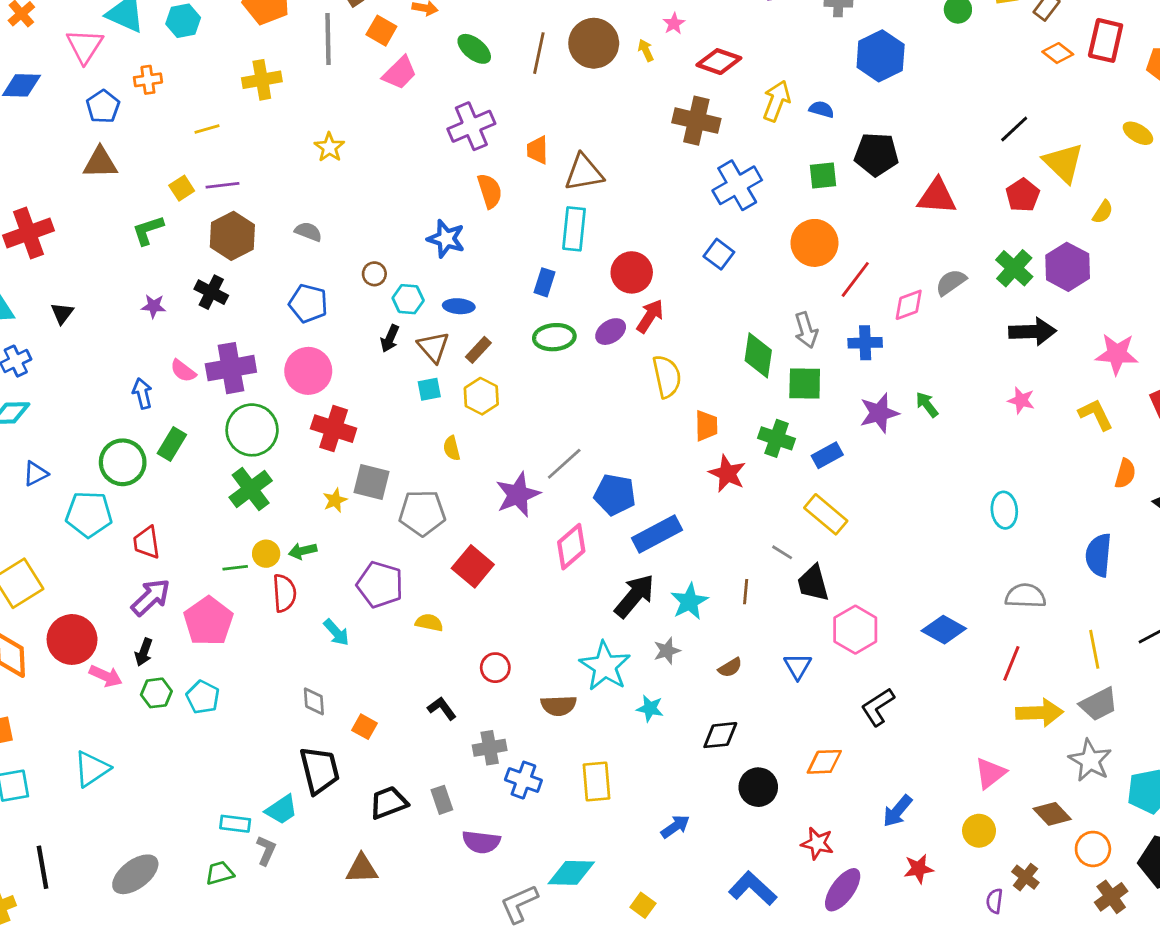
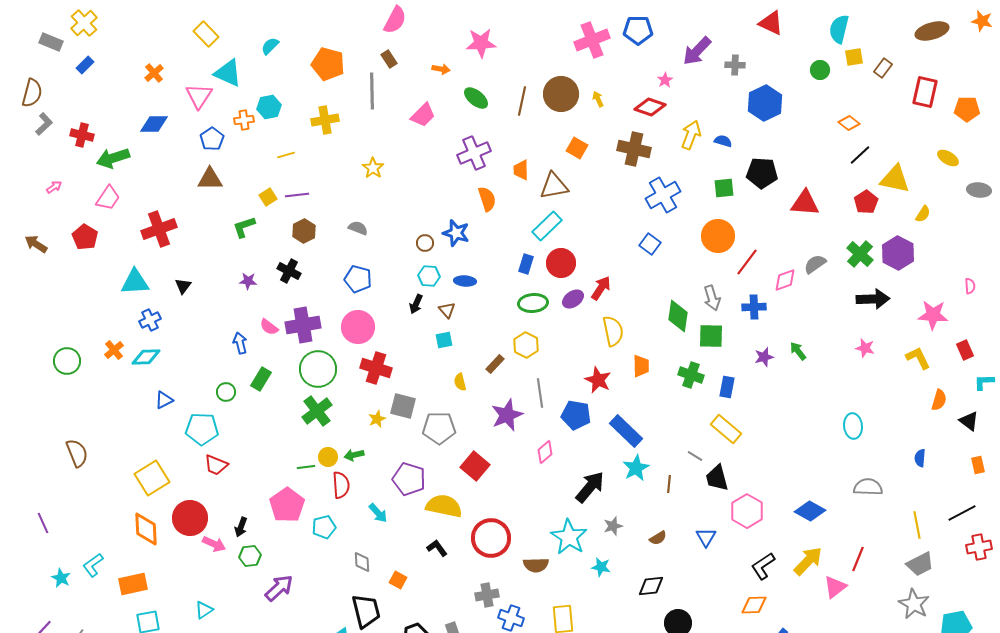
cyan hexagon: (183, 21) -> (269, 107), moved
pink star: (674, 24) -> (665, 80), moved
orange square: (381, 31) -> (577, 148), moved
orange diamond: (1058, 53) -> (849, 123), moved
yellow triangle: (1063, 163) -> (895, 179), turned -32
cyan rectangle: (574, 229) -> (547, 226), turned 40
brown hexagon: (232, 236) -> (304, 231), size x0.7
red circle: (632, 272) -> (561, 263), moved
brown circle: (374, 274) -> (425, 243), moved
brown triangle: (433, 347) -> (447, 310), size x0.7
brown rectangle: (478, 350) -> (495, 364), moved
yellow hexagon: (481, 396) -> (526, 345), moved
purple star: (879, 413) -> (764, 357), size x0.7
blue rectangle: (827, 455) -> (727, 387), turned -50
green circle: (123, 462) -> (226, 392), size x0.6
gray line: (564, 464) -> (540, 393), turned -56
red star: (727, 474) -> (598, 380), moved
blue rectangle: (657, 534) -> (626, 431), moved, turned 72
red trapezoid: (147, 542) -> (216, 465), moved, turned -60
pink diamond: (571, 547) -> (545, 452), size x0.7
blue semicircle: (1099, 555) -> (920, 458), size x0.6
purple arrow: (151, 597) -> (279, 588), moved
cyan star: (689, 602) -> (636, 468), moved
yellow semicircle: (429, 623) -> (444, 506), size x1.8
red line: (1011, 663) -> (858, 559), moved
red circle: (495, 668) -> (491, 538), size x1.8
cyan pentagon: (203, 697) -> (324, 527), moved, turned 30
black L-shape: (442, 708) -> (437, 548), moved
yellow arrow: (1039, 713) -> (808, 561), moved, turned -44
orange diamond: (824, 762) -> (754, 605), moved
cyan triangle: (92, 769) -> (204, 610), size x0.7
pink triangle: (990, 773) -> (835, 587), moved

